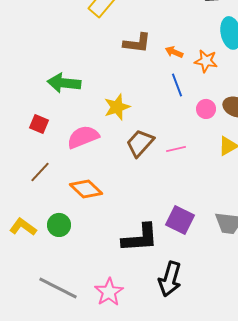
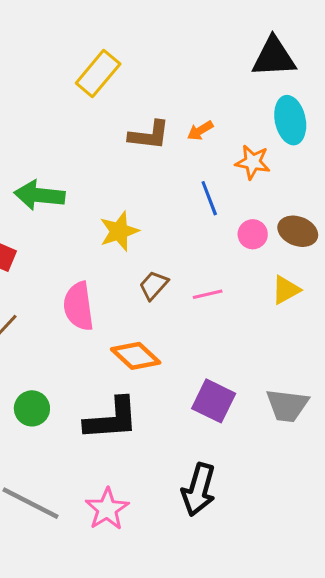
orange arrow: (174, 52) -> (200, 131), moved, turned -54
pink semicircle: (83, 137) -> (79, 306), moved, turned -76
brown trapezoid: (140, 143) -> (154, 285), size x0.7
orange diamond: (86, 189) -> (136, 356), moved
black L-shape: (140, 238) -> (112, 419), moved

